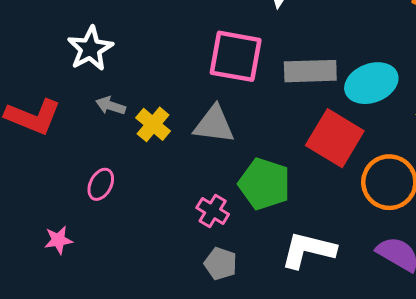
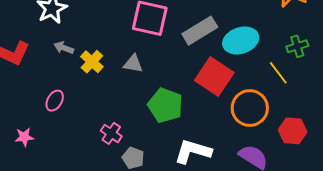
gray rectangle: (310, 71) -> (200, 31), turned -32
gray triangle: (214, 124) -> (133, 64), size x0.7
pink cross: (213, 211) -> (111, 133), moved

